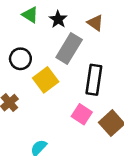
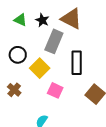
brown triangle: (95, 23) -> (71, 19), size x1.6
pink square: (82, 114) -> (55, 90), moved

